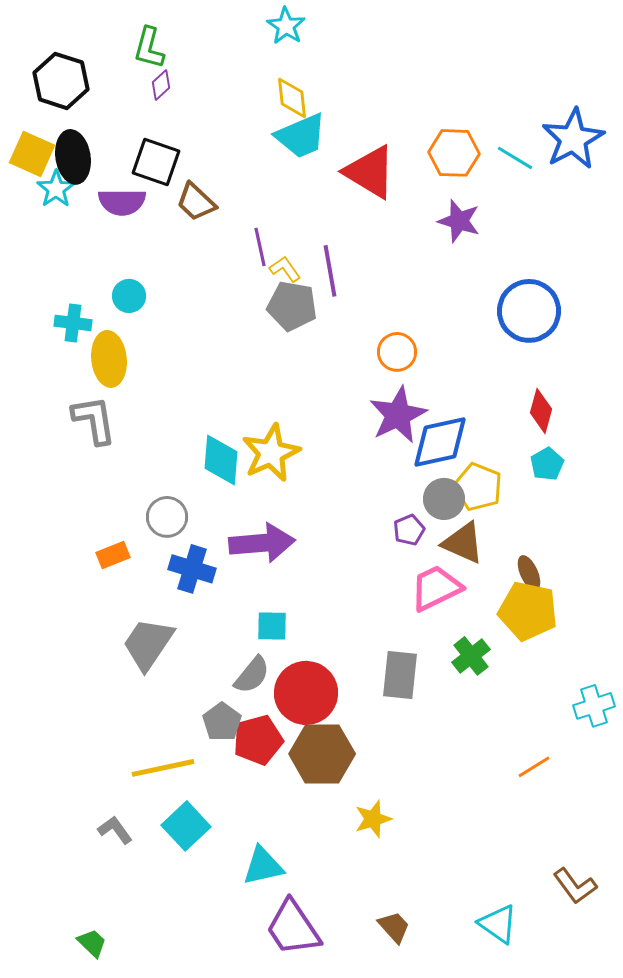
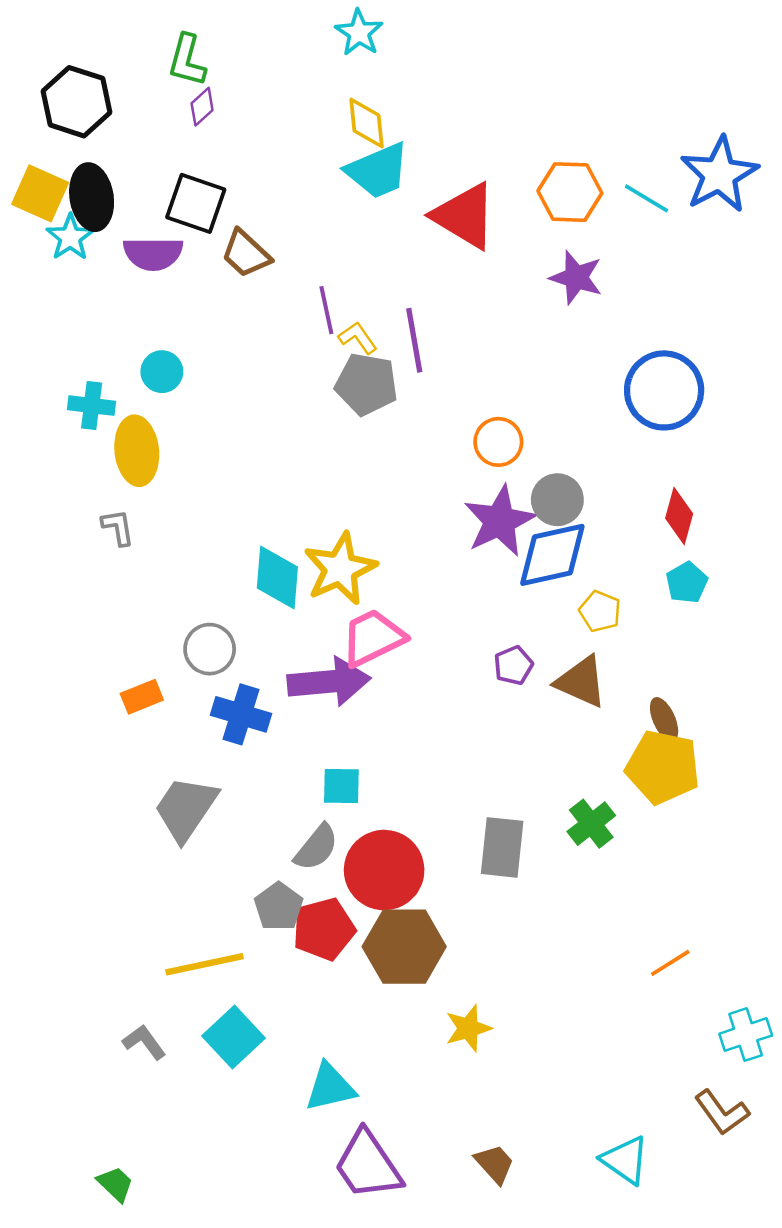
gray L-shape: (94, 420) -> (118, 527), size x0.6
yellow pentagon: (478, 487) -> (600, 611), size x0.7
gray circle: (444, 499) -> (557, 500), moved
pink trapezoid: (436, 588) -> (373, 638), moved
cyan cross: (594, 706) -> (746, 1035), moved

